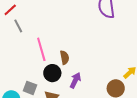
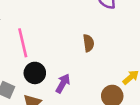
brown semicircle: (64, 57) -> (89, 43), moved

